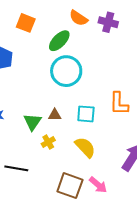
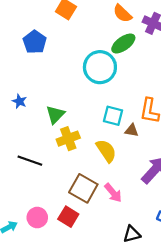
green ellipse: (59, 41) -> (123, 43), moved
brown triangle: (55, 115) -> (132, 130), moved
yellow cross: (48, 142) -> (68, 139), size x1.5

